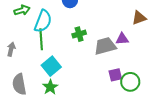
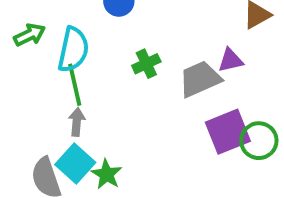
gray arrow: (11, 49) -> (77, 122), moved
cyan square: (51, 66) -> (75, 163), moved
purple square: (115, 75) -> (228, 132), size x1.6

